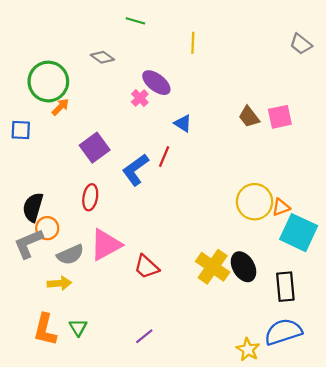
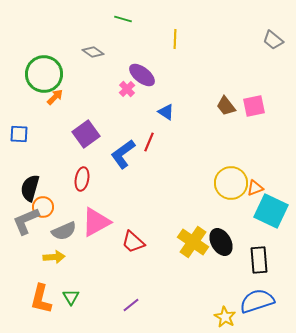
blue square: (21, 130) -> (19, 134), moved

